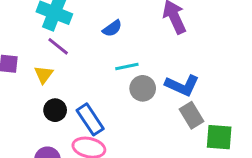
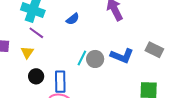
cyan line: (127, 67) -> (82, 58), moved, turned -49
gray rectangle: (192, 115) -> (154, 50), moved, turned -30
blue rectangle: (90, 119) -> (60, 82), turned 35

